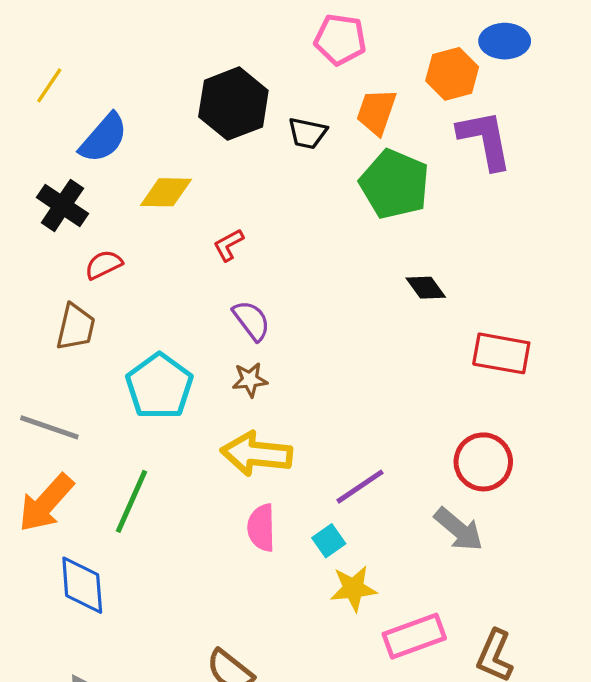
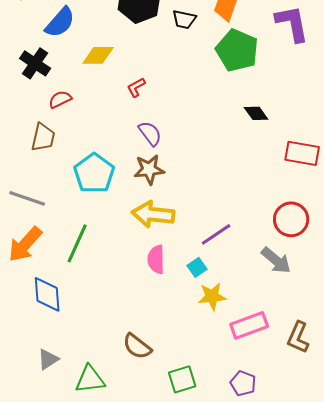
brown star: (250, 380) -> (149, 169), size x1.4

